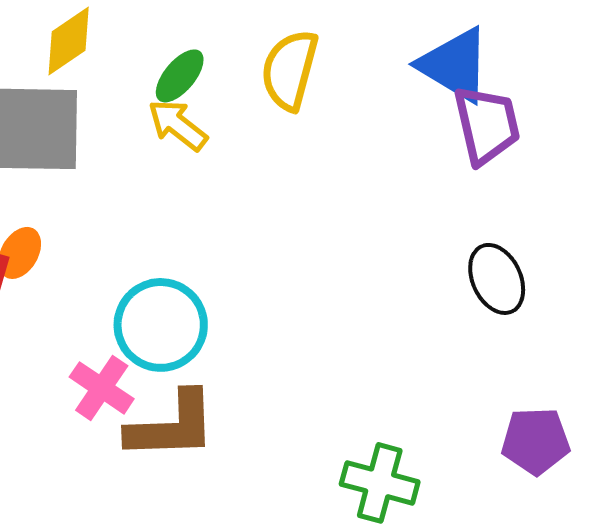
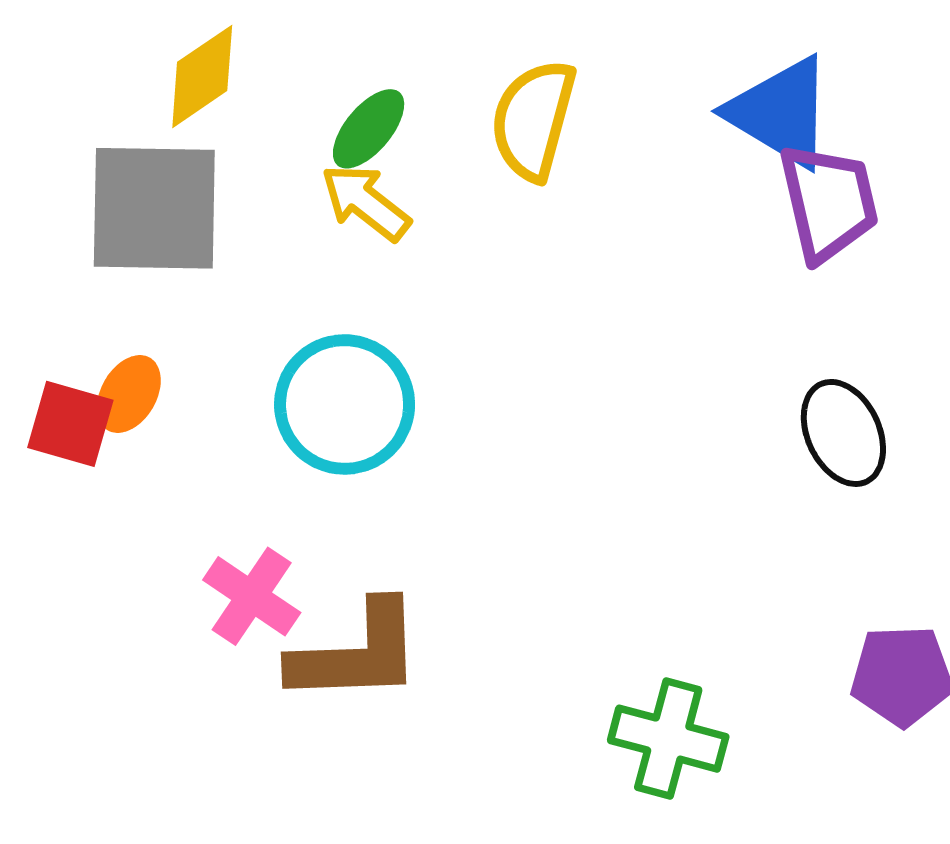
cyan circle: (161, 325) -> (345, 404), moved

